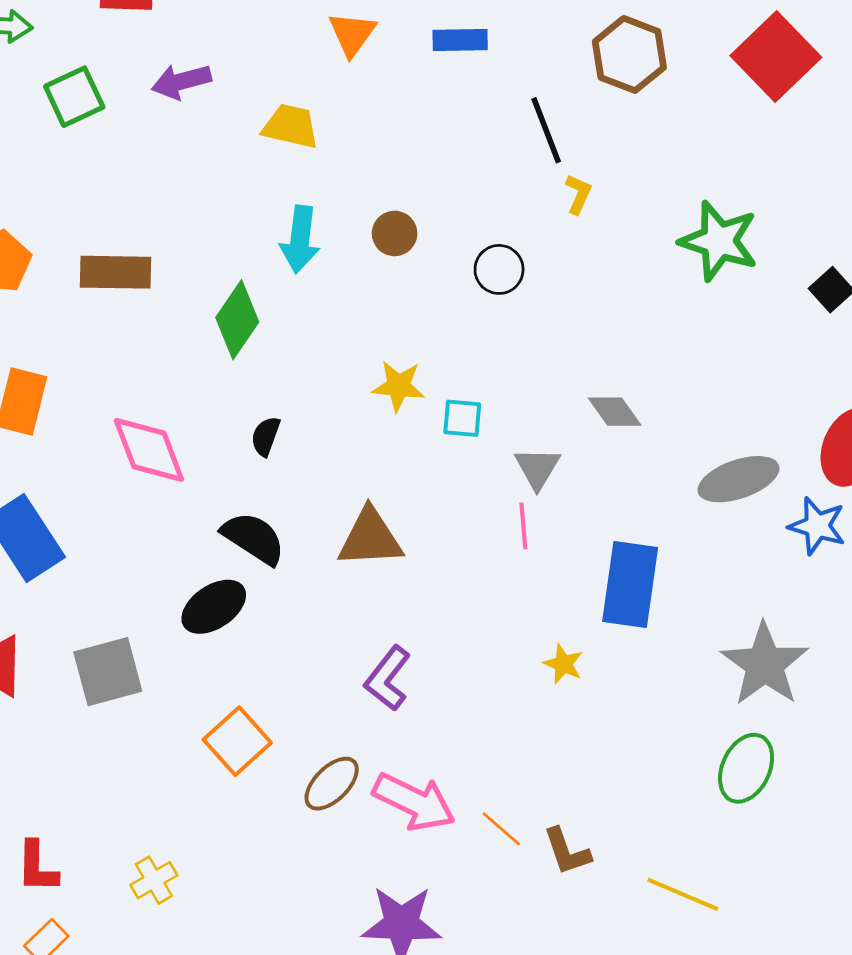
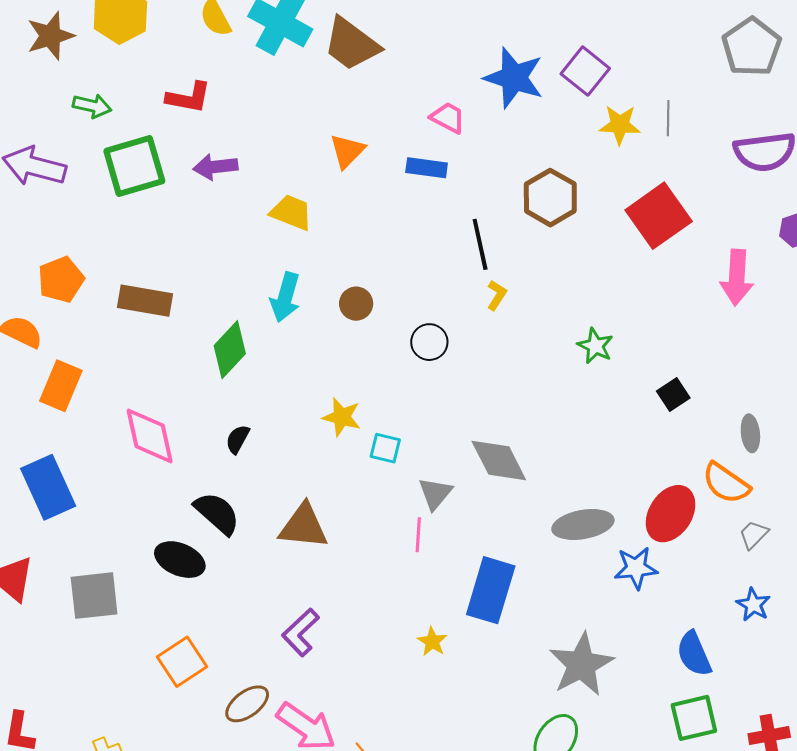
green square: (74, 97) -> (134, 166), size x1.4
green star: (719, 241) -> (595, 346), size x0.6
gray diamond: (615, 412) -> (499, 460), size x1.5
blue star: (817, 526) -> (636, 568), turned -30
black ellipse: (214, 607) -> (180, 560), turned 48

